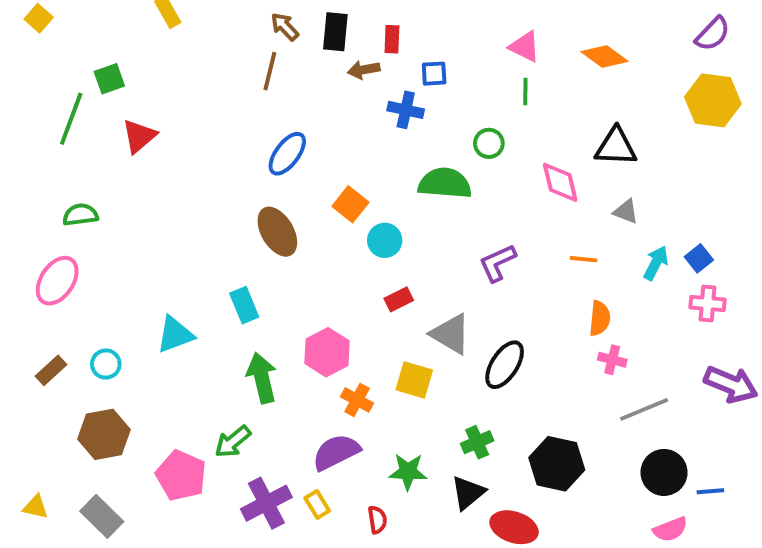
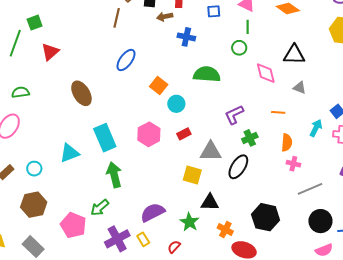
blue square: (434, 74) -> (214, 11), moved
green circle: (489, 143) -> (239, 48), moved
brown ellipse: (277, 232) -> (81, 93), moved
cyan arrow: (656, 263) -> (316, 128), moved
cyan rectangle: (244, 305) -> (105, 138), size x1.5
gray triangle: (451, 334) -> (211, 151), turned -30
pink hexagon: (327, 352) -> (149, 134), moved
orange cross: (357, 400) -> (225, 230), moved
green cross: (477, 442) -> (250, 138), moved
green star: (408, 472) -> (189, 222), turned 30
black triangle: (468, 493) -> (210, 202), moved, turned 42
red semicircle: (377, 520) -> (174, 247), turned -128

